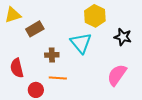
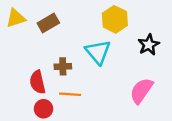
brown rectangle: (35, 29) -> (48, 23), moved
black star: (123, 37) -> (149, 45), turned 30
red semicircle: (17, 68) -> (37, 82), moved

